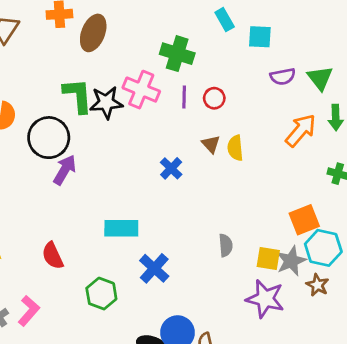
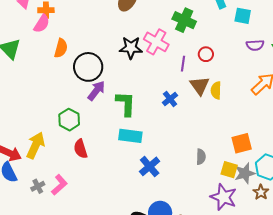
green L-shape: (78, 96) -> (126, 104), moved
purple line: (184, 97) -> (183, 64), moved
brown triangle: (211, 144) -> (200, 86), size x1.5
orange square: (304, 220) -> (242, 143), moved
green hexagon: (101, 294) -> (69, 120), moved

